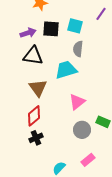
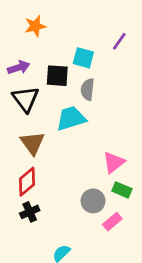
black square: (51, 29) -> (57, 76), moved
black triangle: (33, 56) -> (26, 99), turned 45
pink triangle: (77, 102) -> (114, 162), moved
pink rectangle: (88, 160) -> (112, 222), moved

